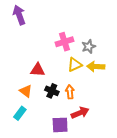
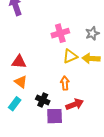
gray star: (89, 47) -> (92, 33), moved
red triangle: (38, 70) -> (19, 62), moved
black cross: (52, 91) -> (43, 100), moved

